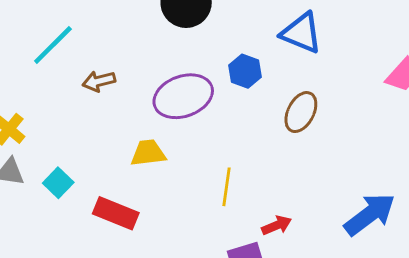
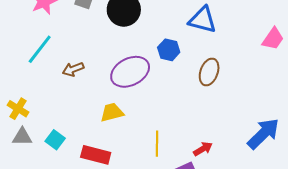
yellow line: (227, 187) -> (157, 144), moved

